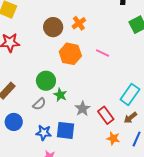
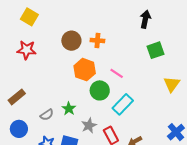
orange cross: (79, 23) -> (97, 40), turned 32
green circle: (46, 81) -> (100, 90), moved
cyan rectangle: (130, 94) -> (123, 104), moved

